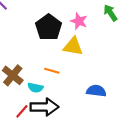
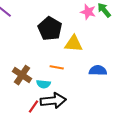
pink star: (79, 21) -> (88, 12), moved
blue semicircle: (96, 91) -> (98, 70), moved

